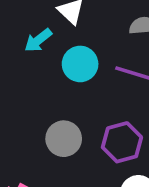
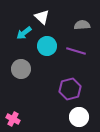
gray circle: (64, 139) -> (21, 69), moved

